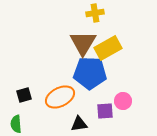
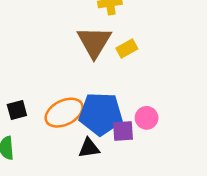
yellow rectangle: (108, 48) -> (127, 48), size x0.6
blue pentagon: (90, 73) -> (101, 114), moved

